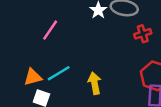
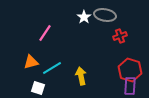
orange triangle: (33, 77) -> (31, 62), moved

